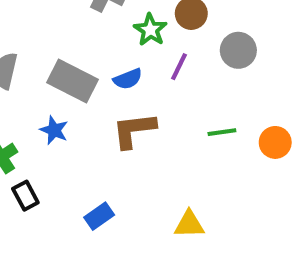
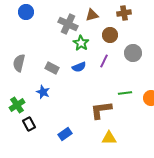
green star: (150, 30) -> (81, 43), moved
gray rectangle: (73, 81) -> (52, 68), size x0.6
brown L-shape: (134, 130) -> (101, 110), moved

